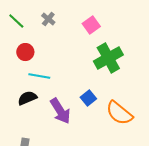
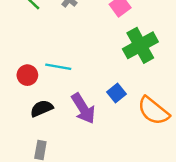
red circle: (25, 52) -> (27, 75), moved
black semicircle: (27, 98) -> (42, 108), moved

